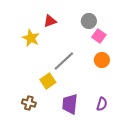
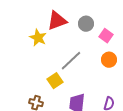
red triangle: (50, 21) -> (57, 21), size x1.5
gray circle: (89, 21) -> (86, 24), moved

